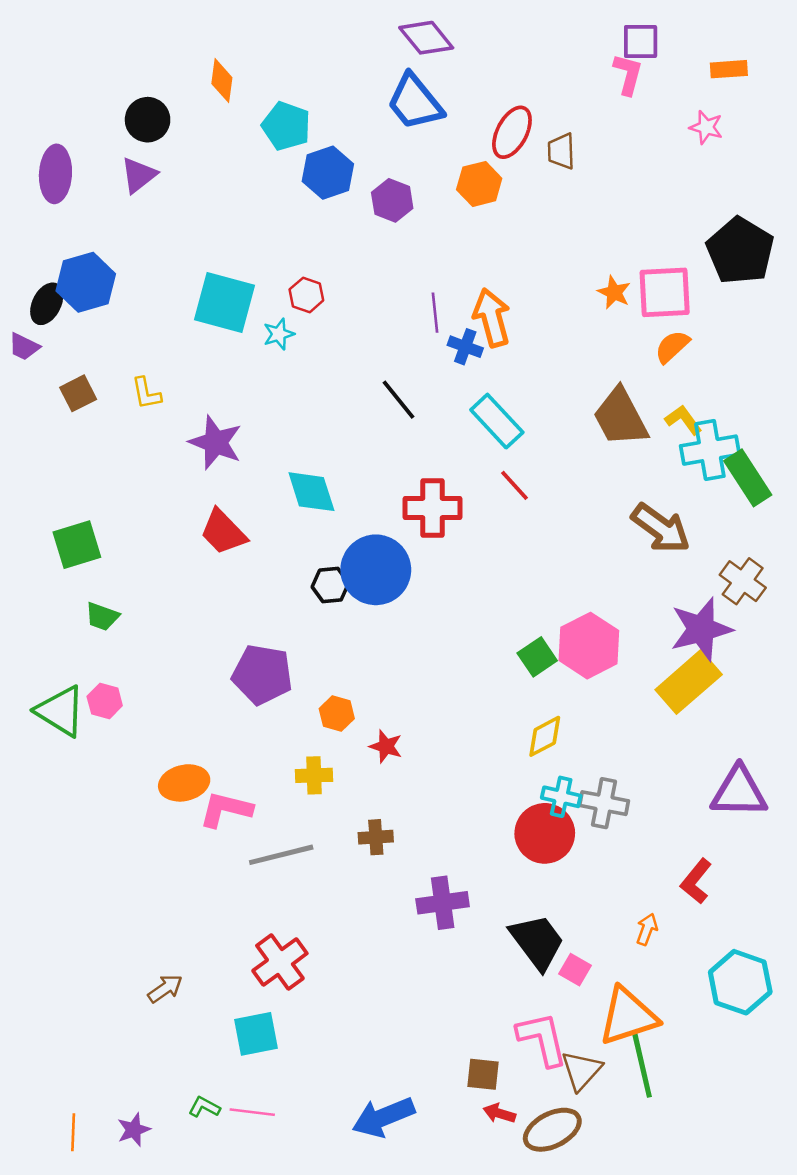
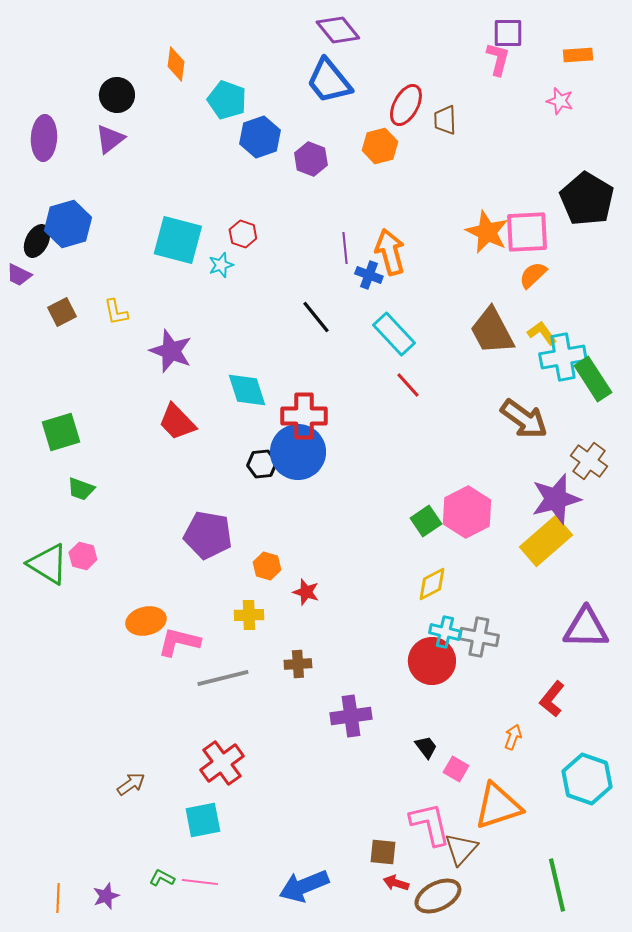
orange star: (614, 292) -> (487, 232), size x1.6
red cross: (433, 508) -> (304, 416), moved
black trapezoid: (537, 942) -> (426, 747), size x0.5
green line: (642, 1064) -> (557, 885), moved

